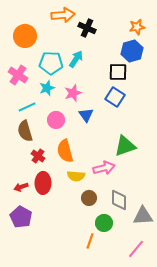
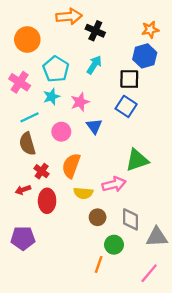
cyan arrow: (76, 59) -> (94, 65), moved
cyan pentagon: (51, 63) -> (56, 69), turned 30
orange semicircle: (65, 151) -> (71, 166), turned 35
red arrow: (21, 187) -> (23, 190), moved
purple pentagon: (21, 217) -> (23, 238), turned -30

